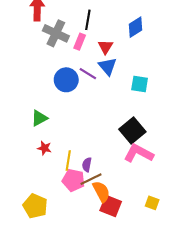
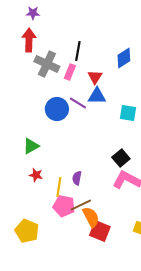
blue triangle: (108, 66) -> (97, 96), turned -48
black square: (132, 131) -> (121, 158), size x0.7
purple semicircle: (87, 165) -> (77, 178), moved

